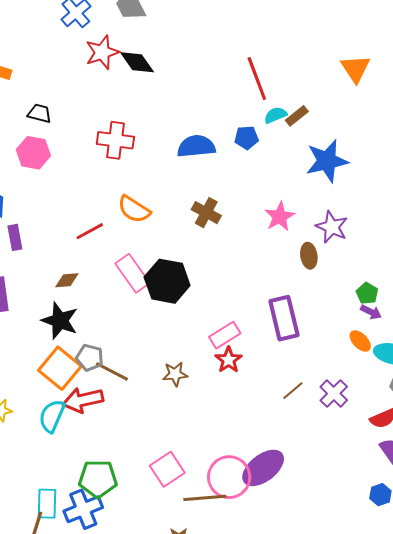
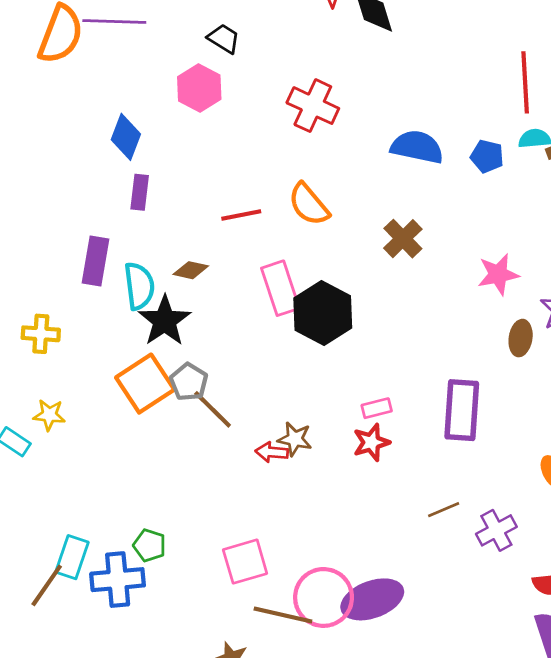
pink rectangle: (225, 335) -> (377, 408), size x0.7
red arrow: (83, 400) -> (272, 452), moved, size x0.6
cyan semicircle: (52, 416) -> (139, 286), moved, turned 132
green pentagon: (98, 479) -> (149, 545), size x0.6

